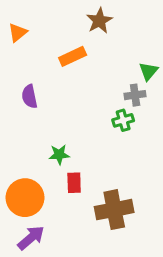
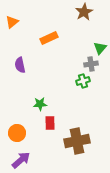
brown star: (99, 21) -> (84, 12), moved
orange circle: (25, 198) -> (17, 133), size x0.7

